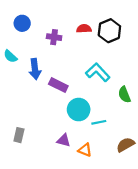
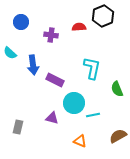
black hexagon: (109, 31) -> (103, 16), moved
cyan L-shape: (98, 72) -> (92, 68), turned 55
purple triangle: (64, 140) -> (52, 118), moved

